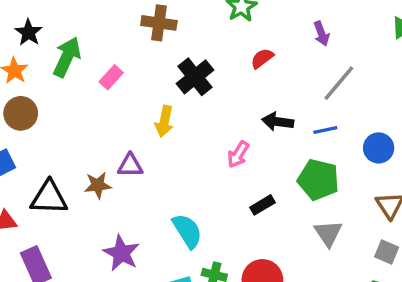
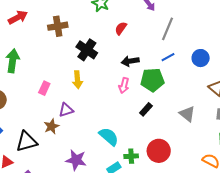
pink rectangle: (111, 77) -> (44, 88), moved
black arrow: (278, 122) -> (130, 61), moved
green pentagon: (318, 180) -> (152, 80), moved

